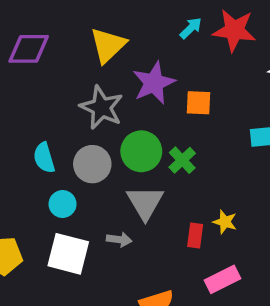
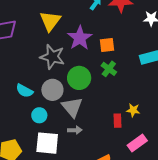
cyan semicircle: (44, 158) -> (24, 91), turned -36
green cross: (182, 160) -> (109, 69), moved
gray triangle: (145, 203) -> (72, 107), moved

